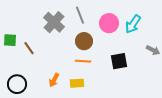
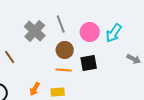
black square: (119, 61) -> (89, 63), moved

